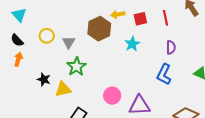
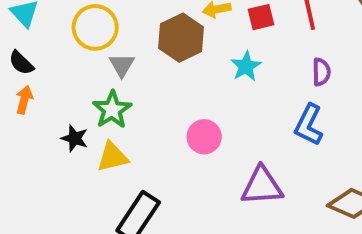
yellow circle: (47, 36) -> (95, 27), moved, size x1.5
green star: (77, 67) -> (112, 110), moved
pink circle: (112, 96) -> (204, 137), moved

